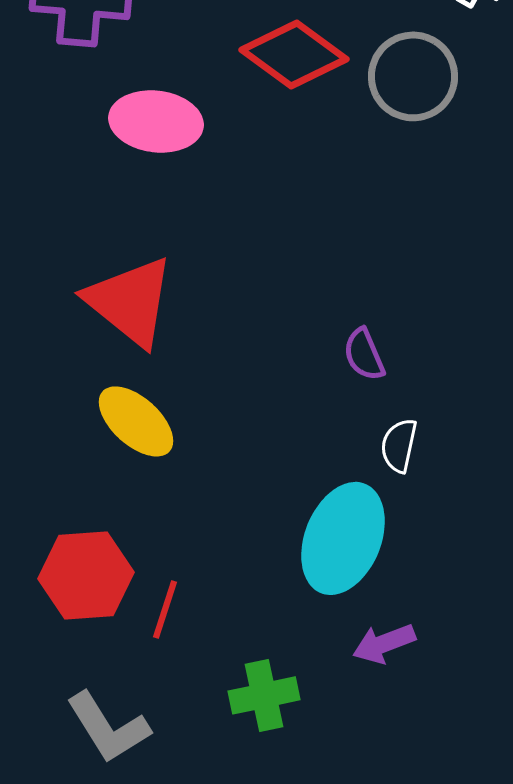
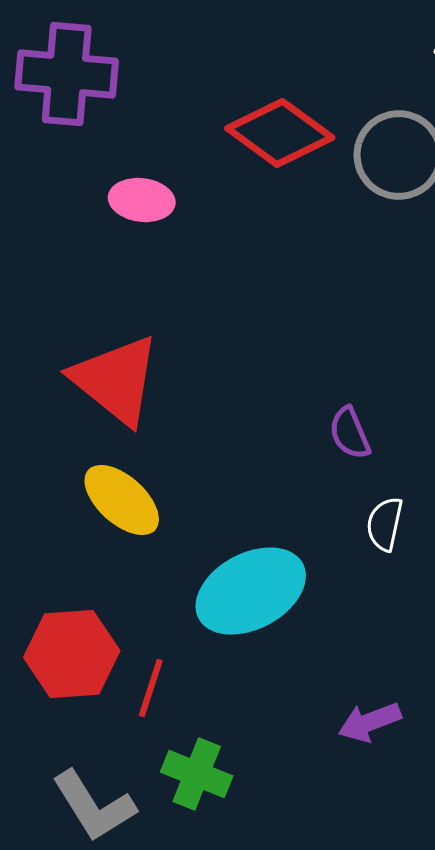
pink ellipse: (156, 121) -> (142, 200), size x0.7
cyan ellipse: (343, 538) -> (251, 591), moved, turned 40
green cross: (264, 695) -> (197, 774), moved, turned 34

